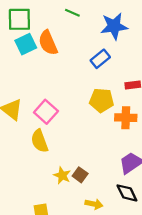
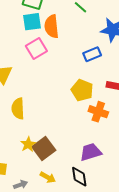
pink square: (46, 112) -> (36, 49), moved
brown square: (80, 175) -> (44, 148), size x1.6

